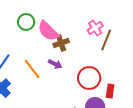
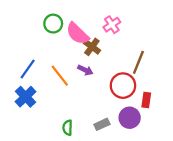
pink cross: (95, 28) -> (112, 25), moved
brown line: (106, 40) -> (138, 62), moved
brown cross: (61, 43) -> (92, 47), turned -35

